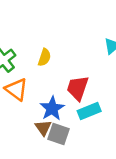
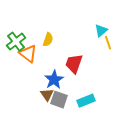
orange triangle: (16, 89) -> (28, 54), moved
cyan rectangle: (89, 111) -> (86, 101), moved

